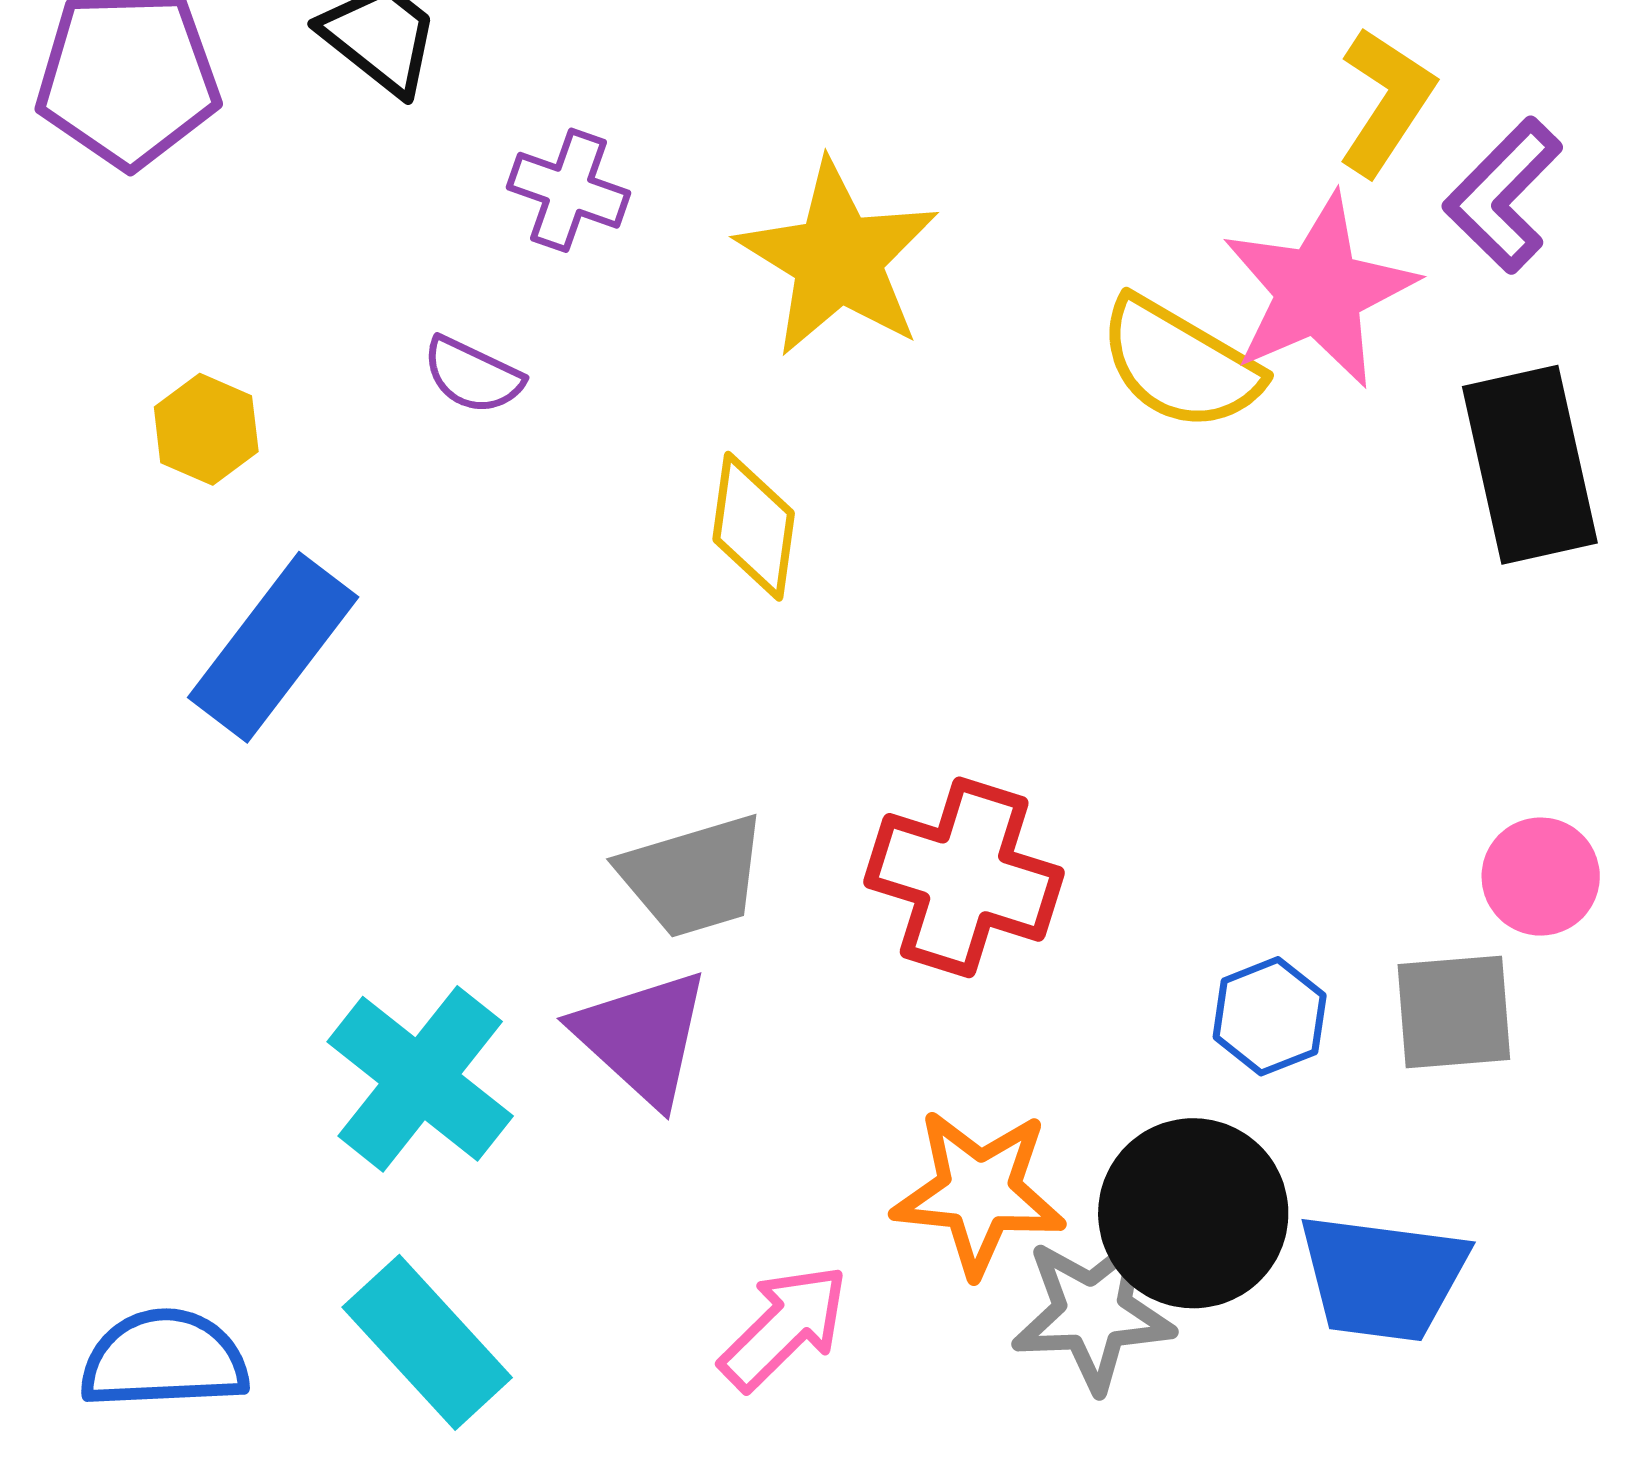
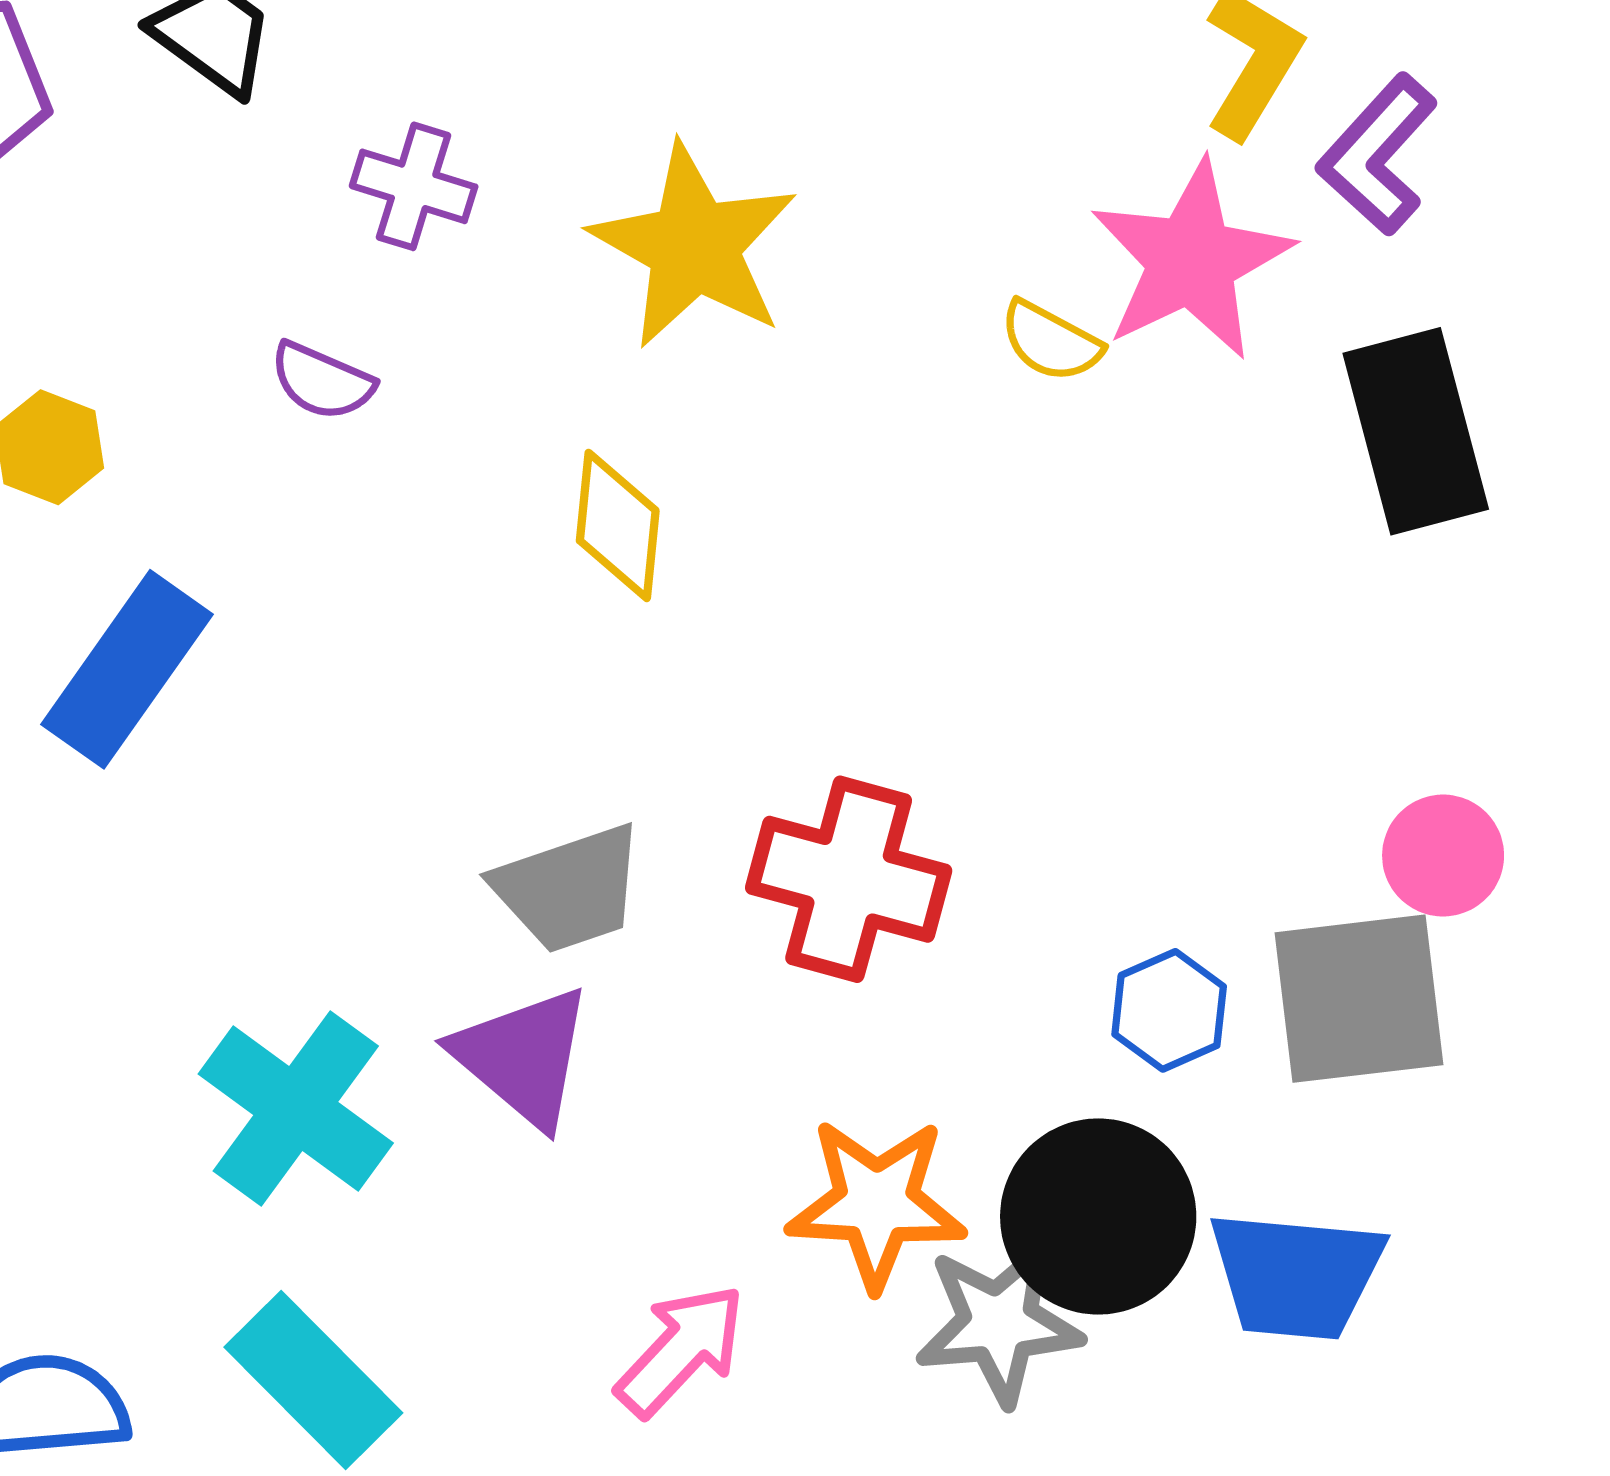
yellow semicircle: (1180, 364) -> (1051, 341), size x0.6
gray square: (1454, 1012) -> (1359, 999), size x1.4

